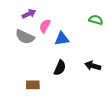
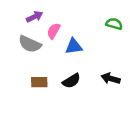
black semicircle: (60, 68) -> (71, 81), turned 35
brown rectangle: (33, 85) -> (39, 82), moved

